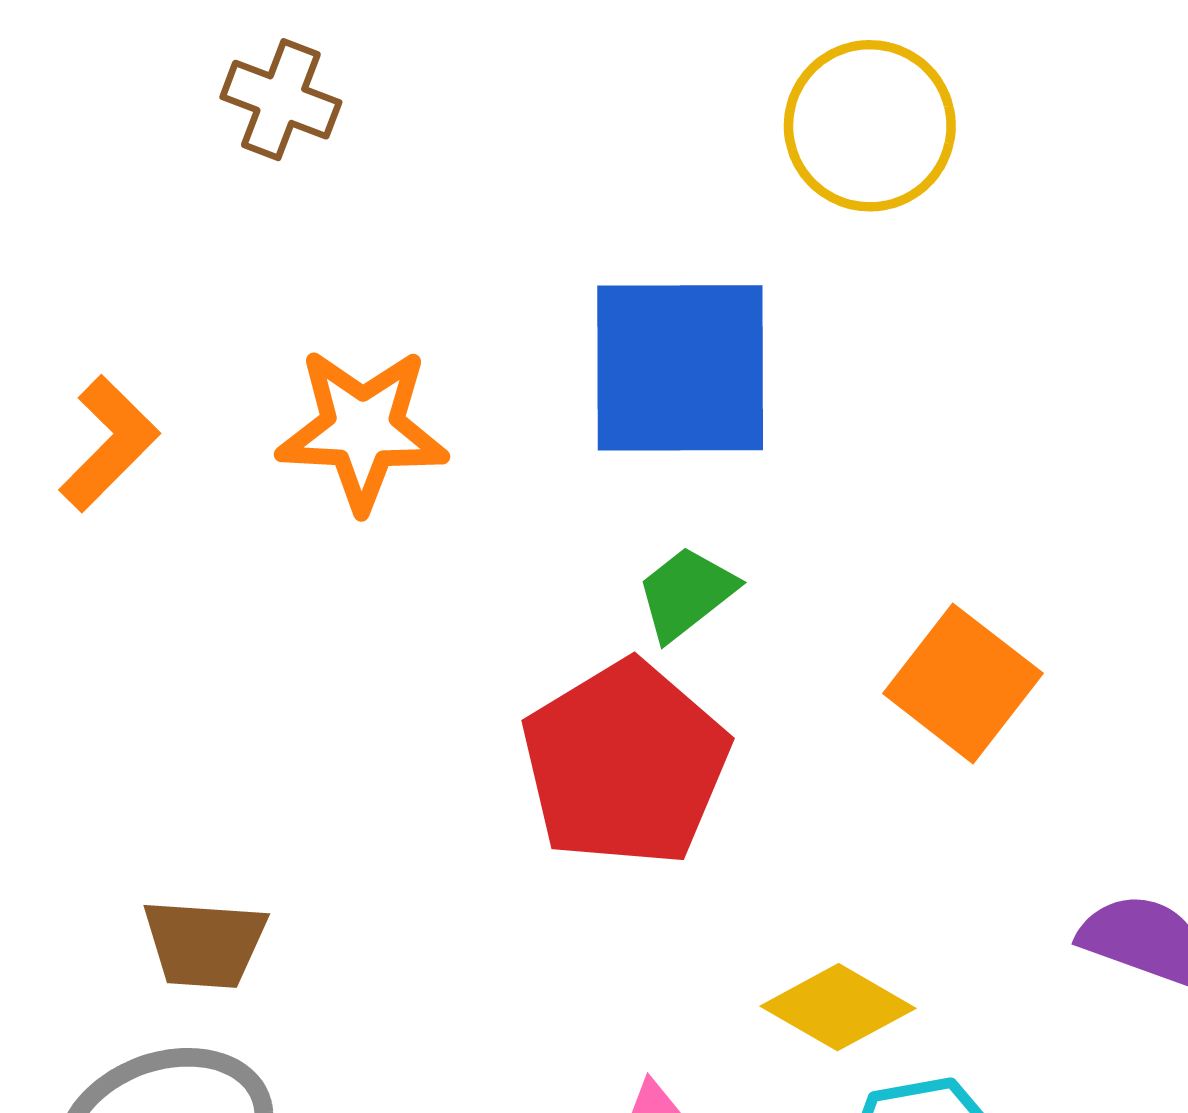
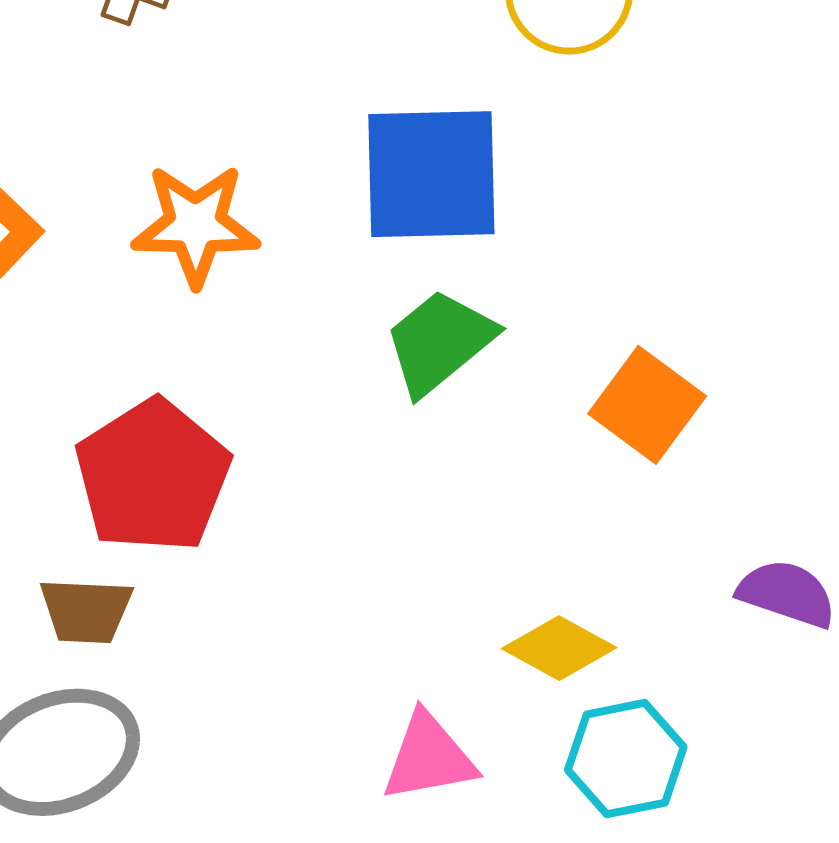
green trapezoid: (686, 593) -> (440, 342), size x1.5
red pentagon: (625, 764) -> (153, 476), moved

